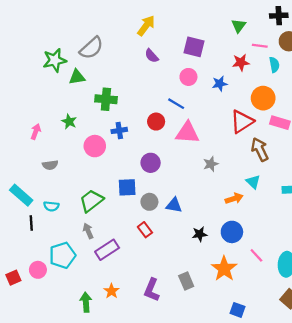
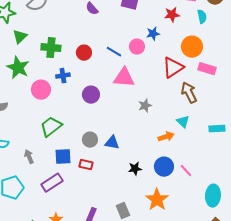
green triangle: (77, 77) -> (20, 37), moved, turned -35
pink circle: (188, 77) -> (137, 47), moved
green star: (69, 122) -> (18, 68), size x1.6
red circle: (156, 122) -> (84, 53), moved
purple circle: (151, 163) -> (91, 95), moved
blue square: (127, 187) -> (63, 157), moved
green trapezoid: (91, 201) -> (51, 127), moved
red rectangle: (145, 230) -> (86, 165), turned -40
gray arrow: (88, 231) -> (29, 157), moved
pink line: (256, 255) -> (186, 171), moved

